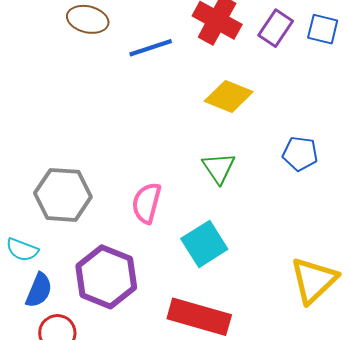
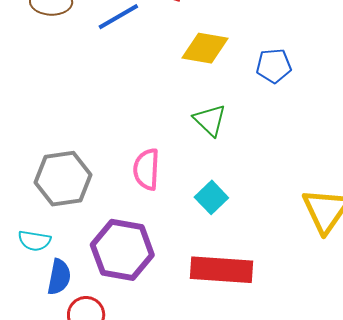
blue pentagon: (300, 154) -> (274, 66), moved
cyan square: (204, 244) -> (211, 197), size x0.7

